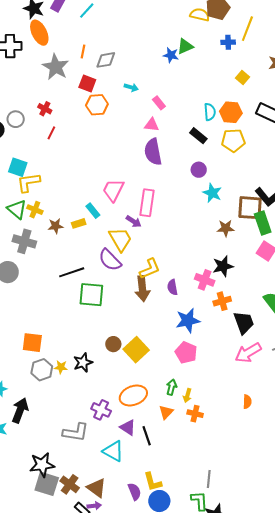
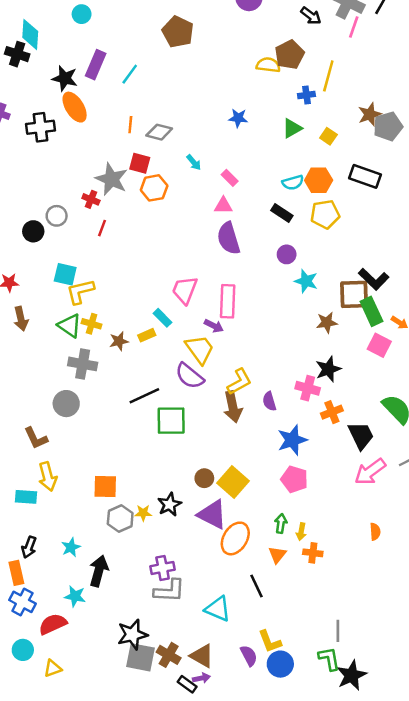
green triangle: (185, 46) -> (292, 128), moved
gray diamond: (106, 60) -> (159, 132), turned 30
gray star: (56, 67) -> (111, 179), moved
cyan arrow: (131, 87) -> (194, 162), turned 40
cyan semicircle: (210, 112) -> (293, 182), turned 84
orange ellipse: (133, 395) -> (235, 538), turned -32
purple cross: (101, 410) -> (163, 568), moved, turned -30
purple triangle: (128, 427) -> (212, 514), moved, size x1.5

